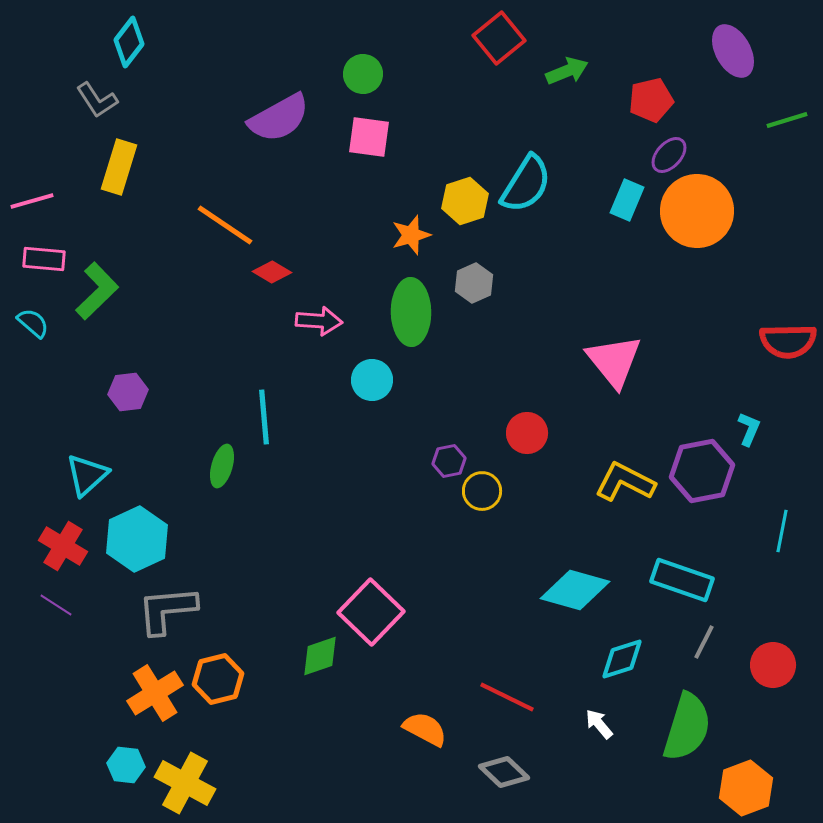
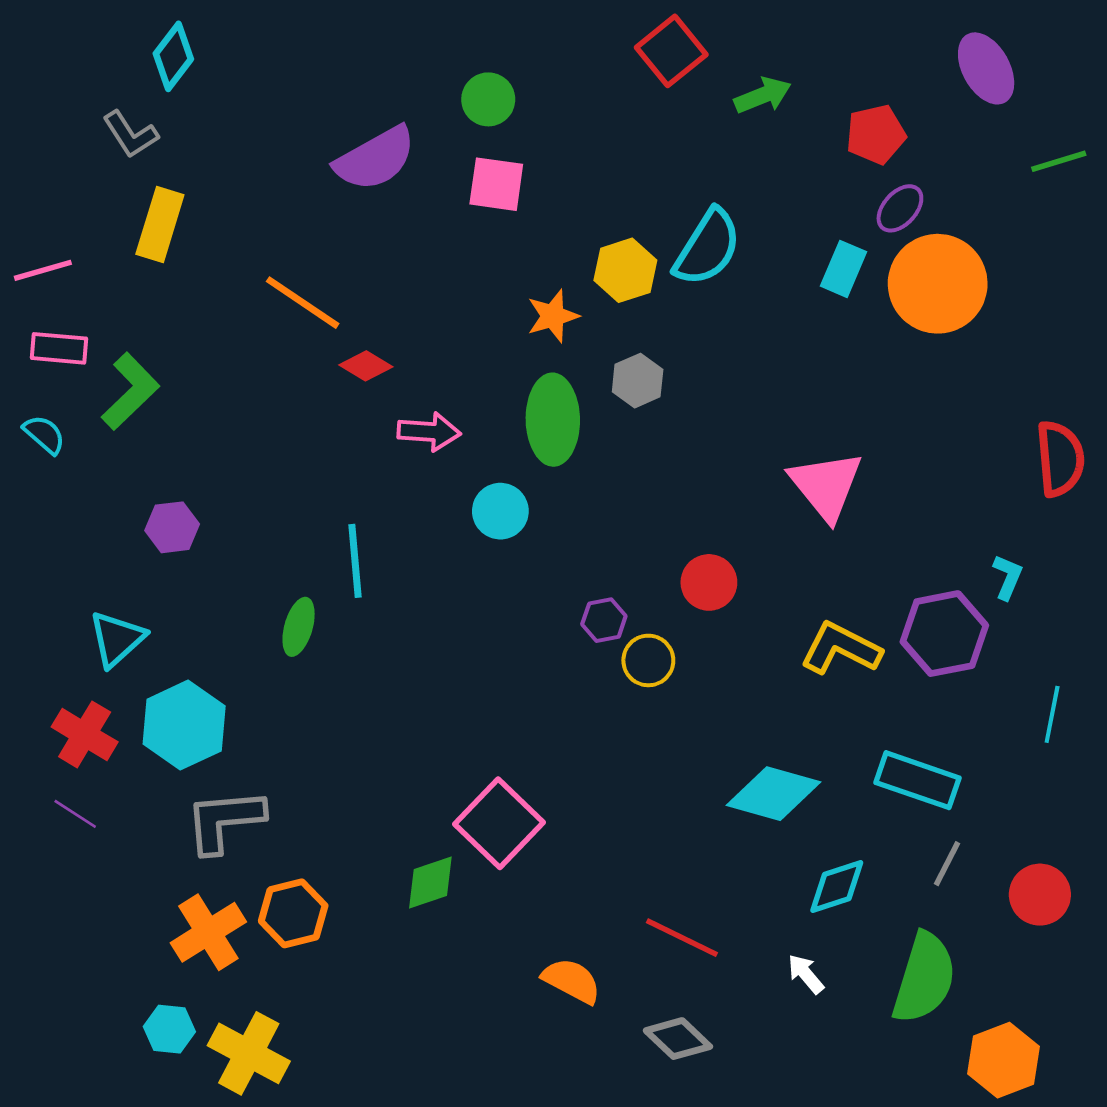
red semicircle: (788, 341) -> (1060, 459), turned -94

